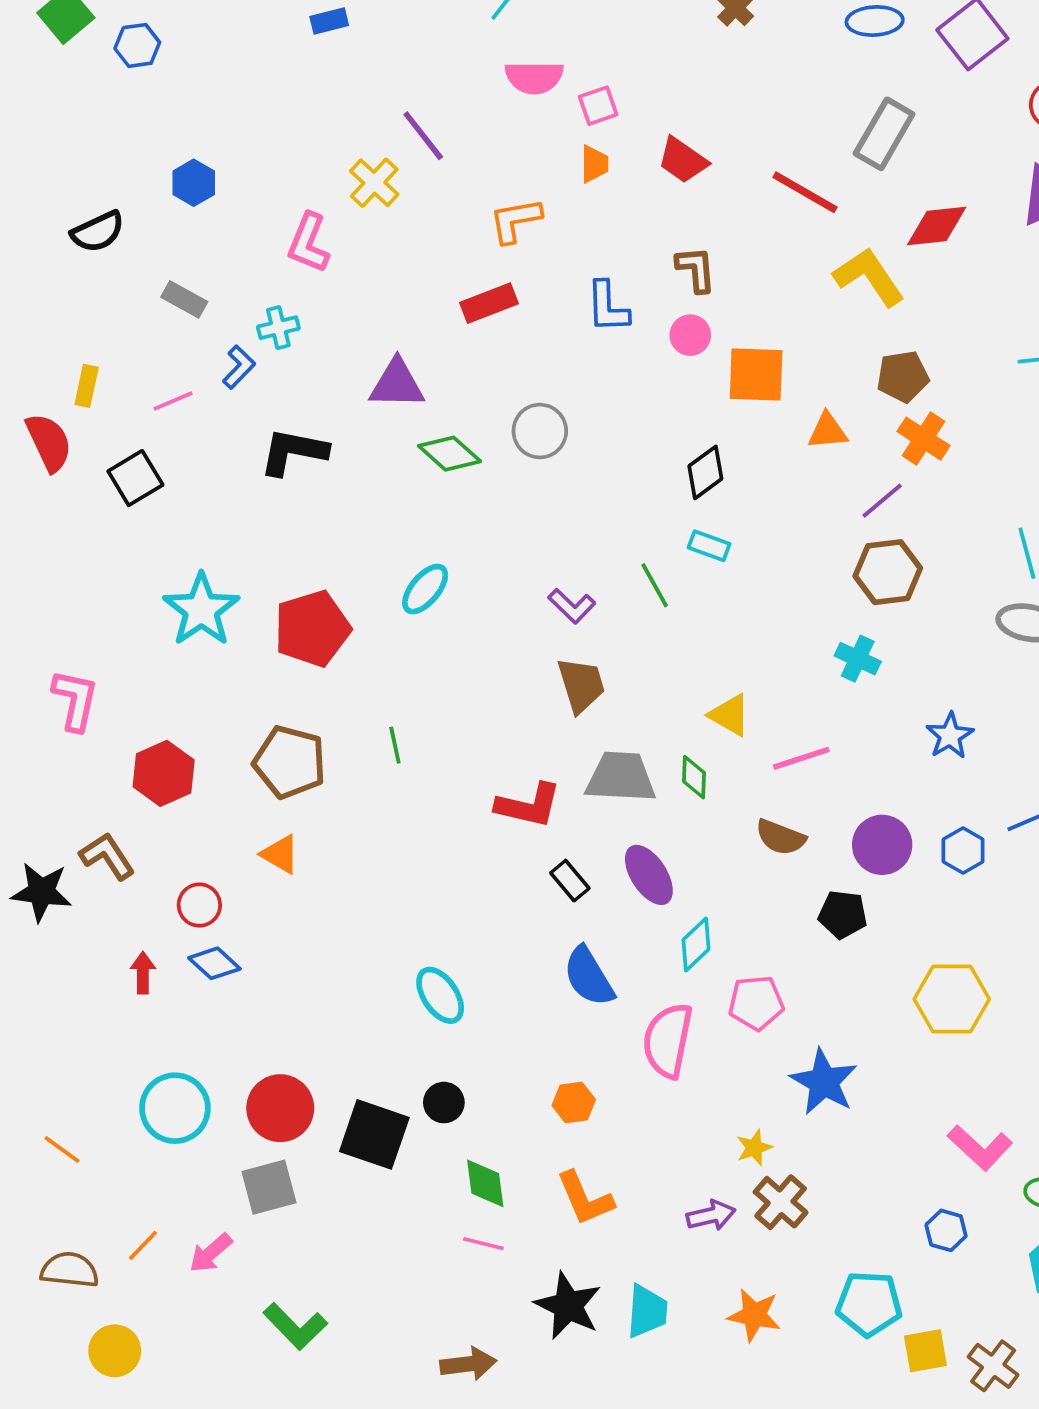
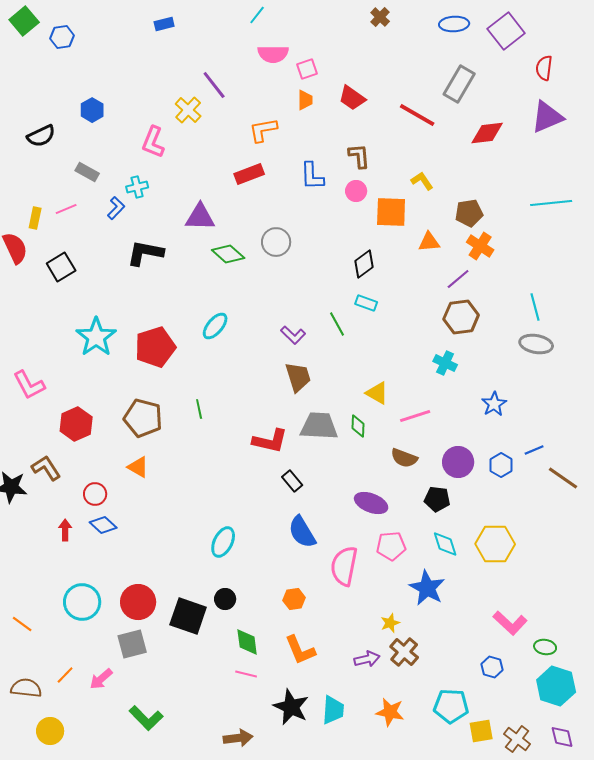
yellow L-shape: (869, 277) -> (422, 181), moved, size x0.6
pink line: (173, 401) -> (66, 209), moved
pink L-shape: (75, 700) -> (29, 385), turned 140
purple ellipse: (649, 875) -> (371, 503), moved, turned -36
cyan diamond: (696, 945) -> (445, 544), moved, turned -64
cyan ellipse: (440, 995) -> (223, 542), turned 60

